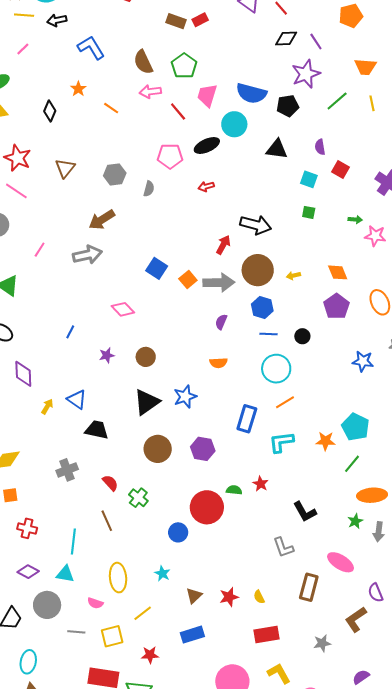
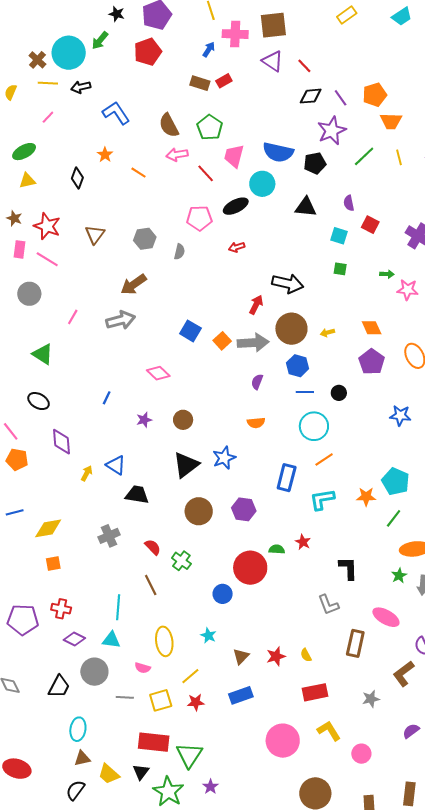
orange pentagon: (351, 16) -> (375, 95), moved
black L-shape: (305, 512) -> (348, 568), turned -150
red cross: (27, 528) -> (61, 609), moved
red star: (150, 655) -> (196, 702), moved

